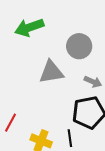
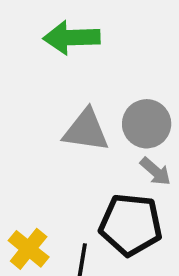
gray circle: (79, 46) -> (147, 124), moved

